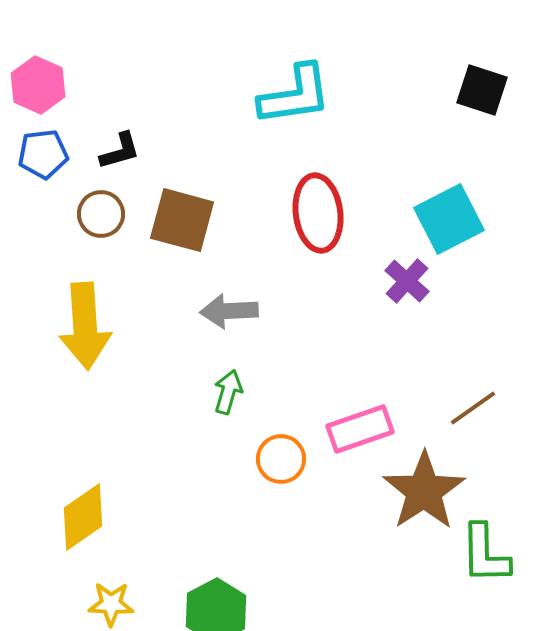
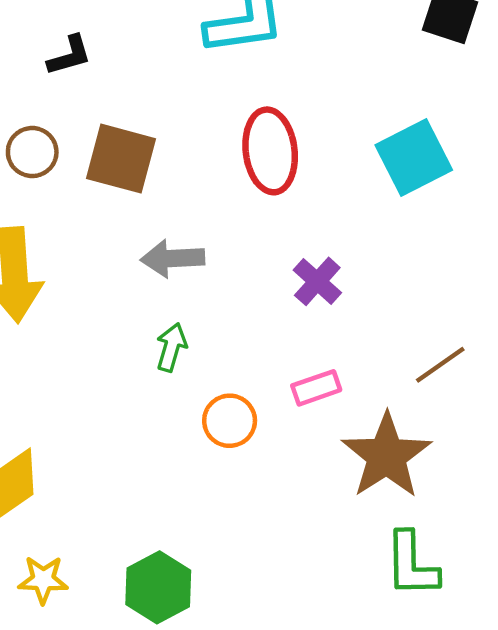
black L-shape: (120, 151) -> (69, 55), moved
purple cross: (407, 281) -> (317, 281), moved
pink rectangle: (360, 429) -> (316, 388), size x0.7
green L-shape: (485, 554) -> (412, 564), moved

